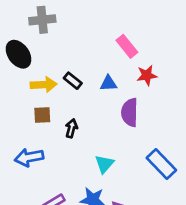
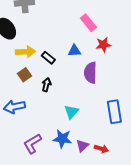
black rectangle: (73, 81) -> (48, 58), moved
brown square: (42, 115) -> (24, 75), turned -32
blue rectangle: (161, 164) -> (114, 112), turned 35

